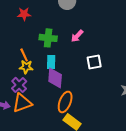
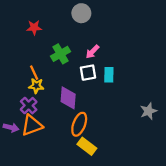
green cross: (48, 38) -> (60, 54), turned -36
cyan rectangle: (51, 62) -> (109, 75), moved
white square: (94, 62) -> (88, 73), moved

